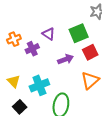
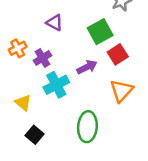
purple triangle: (48, 34) -> (54, 23), moved
cyan cross: (39, 85) -> (56, 85), moved

